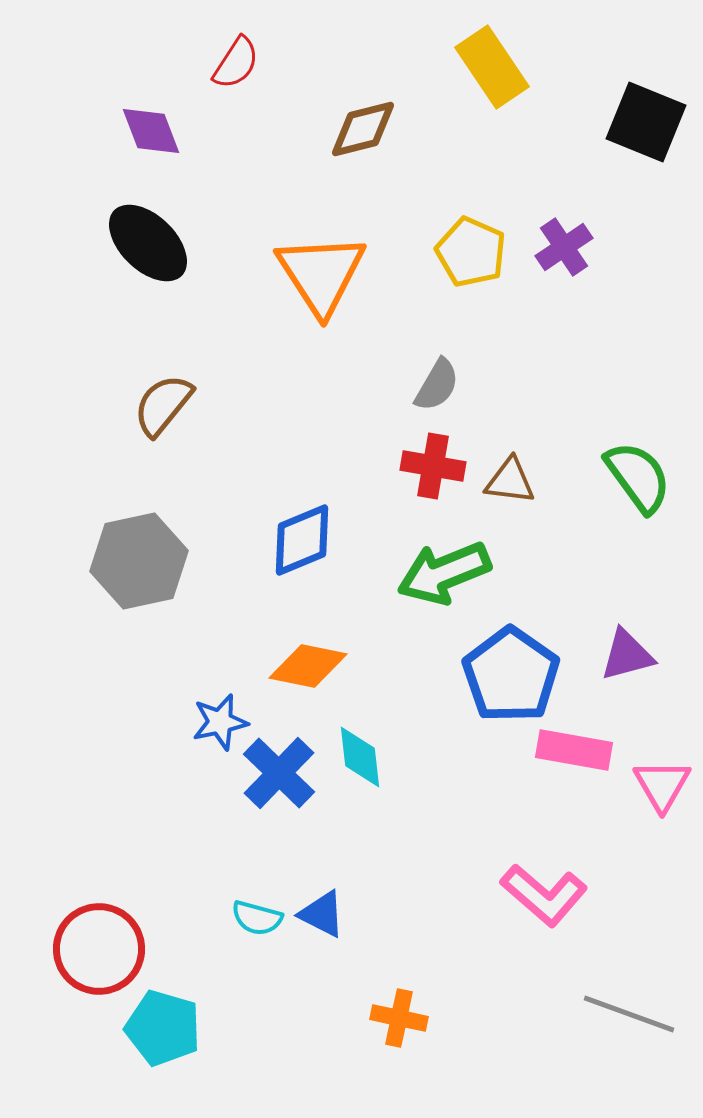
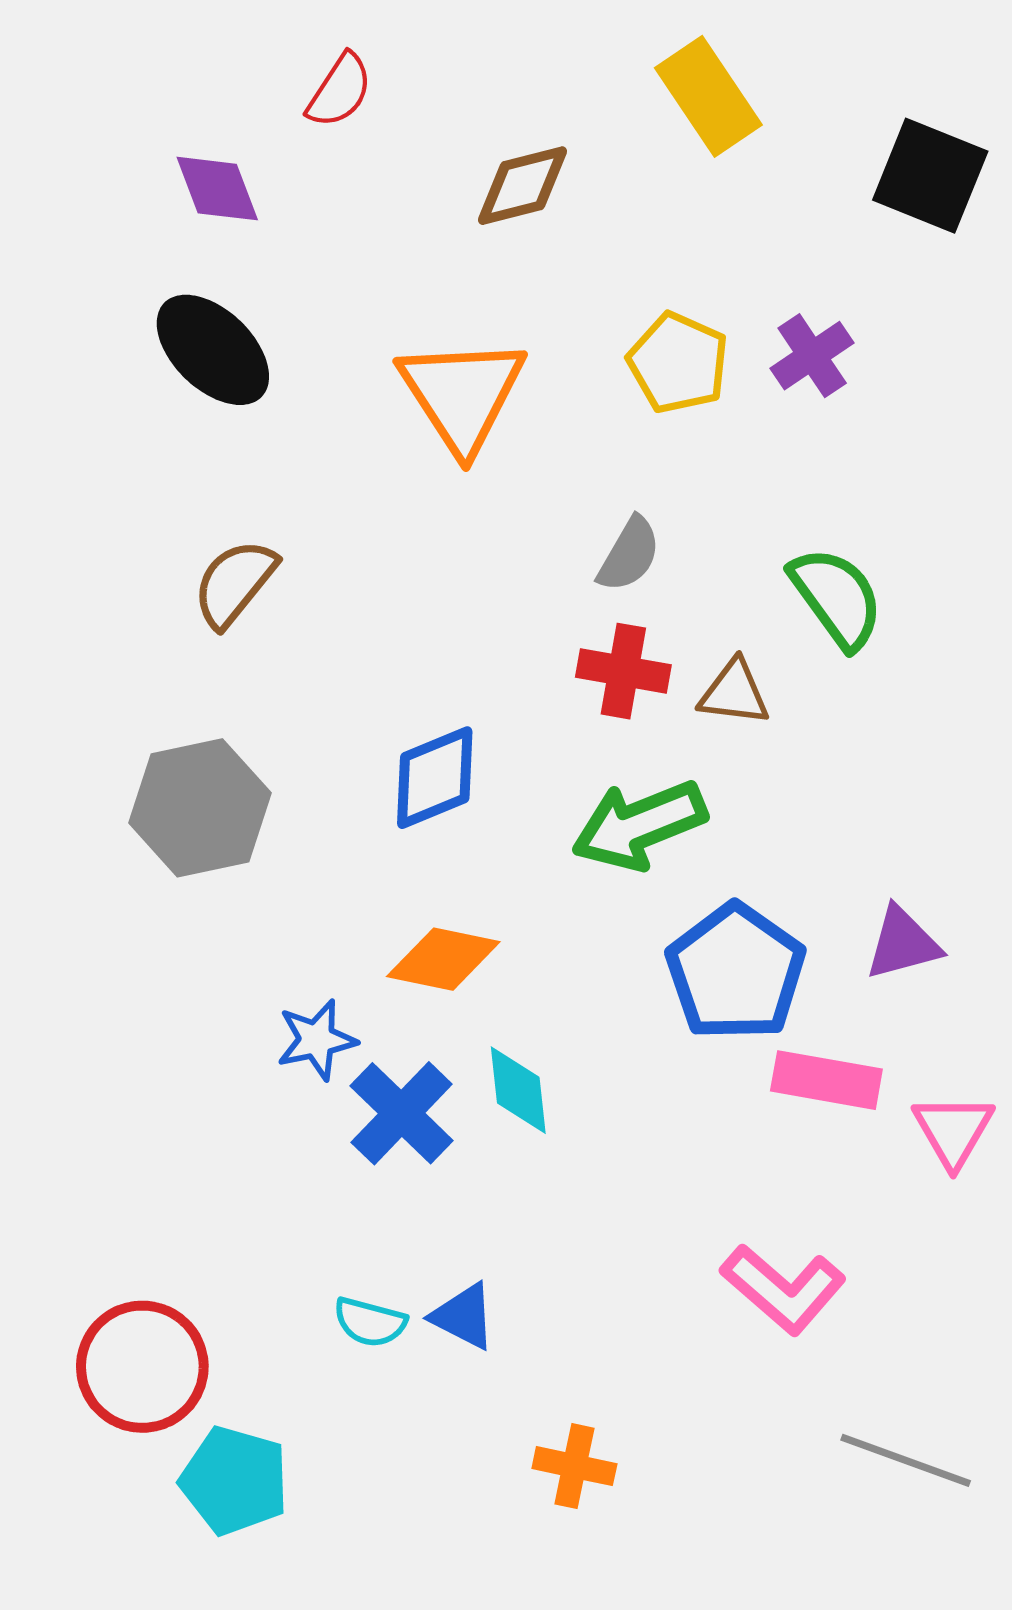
green semicircle: (638, 477) -> (837, 598), moved

